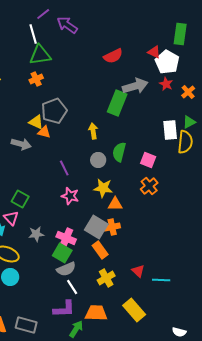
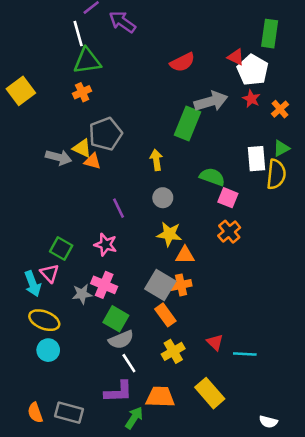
gray arrow: (21, 144) -> (59, 157), moved
green semicircle: (119, 152) -> (212, 177), moved, turned 96
pink star: (70, 196) -> (105, 245), moved
pink cross: (66, 238) -> (104, 285), moved

